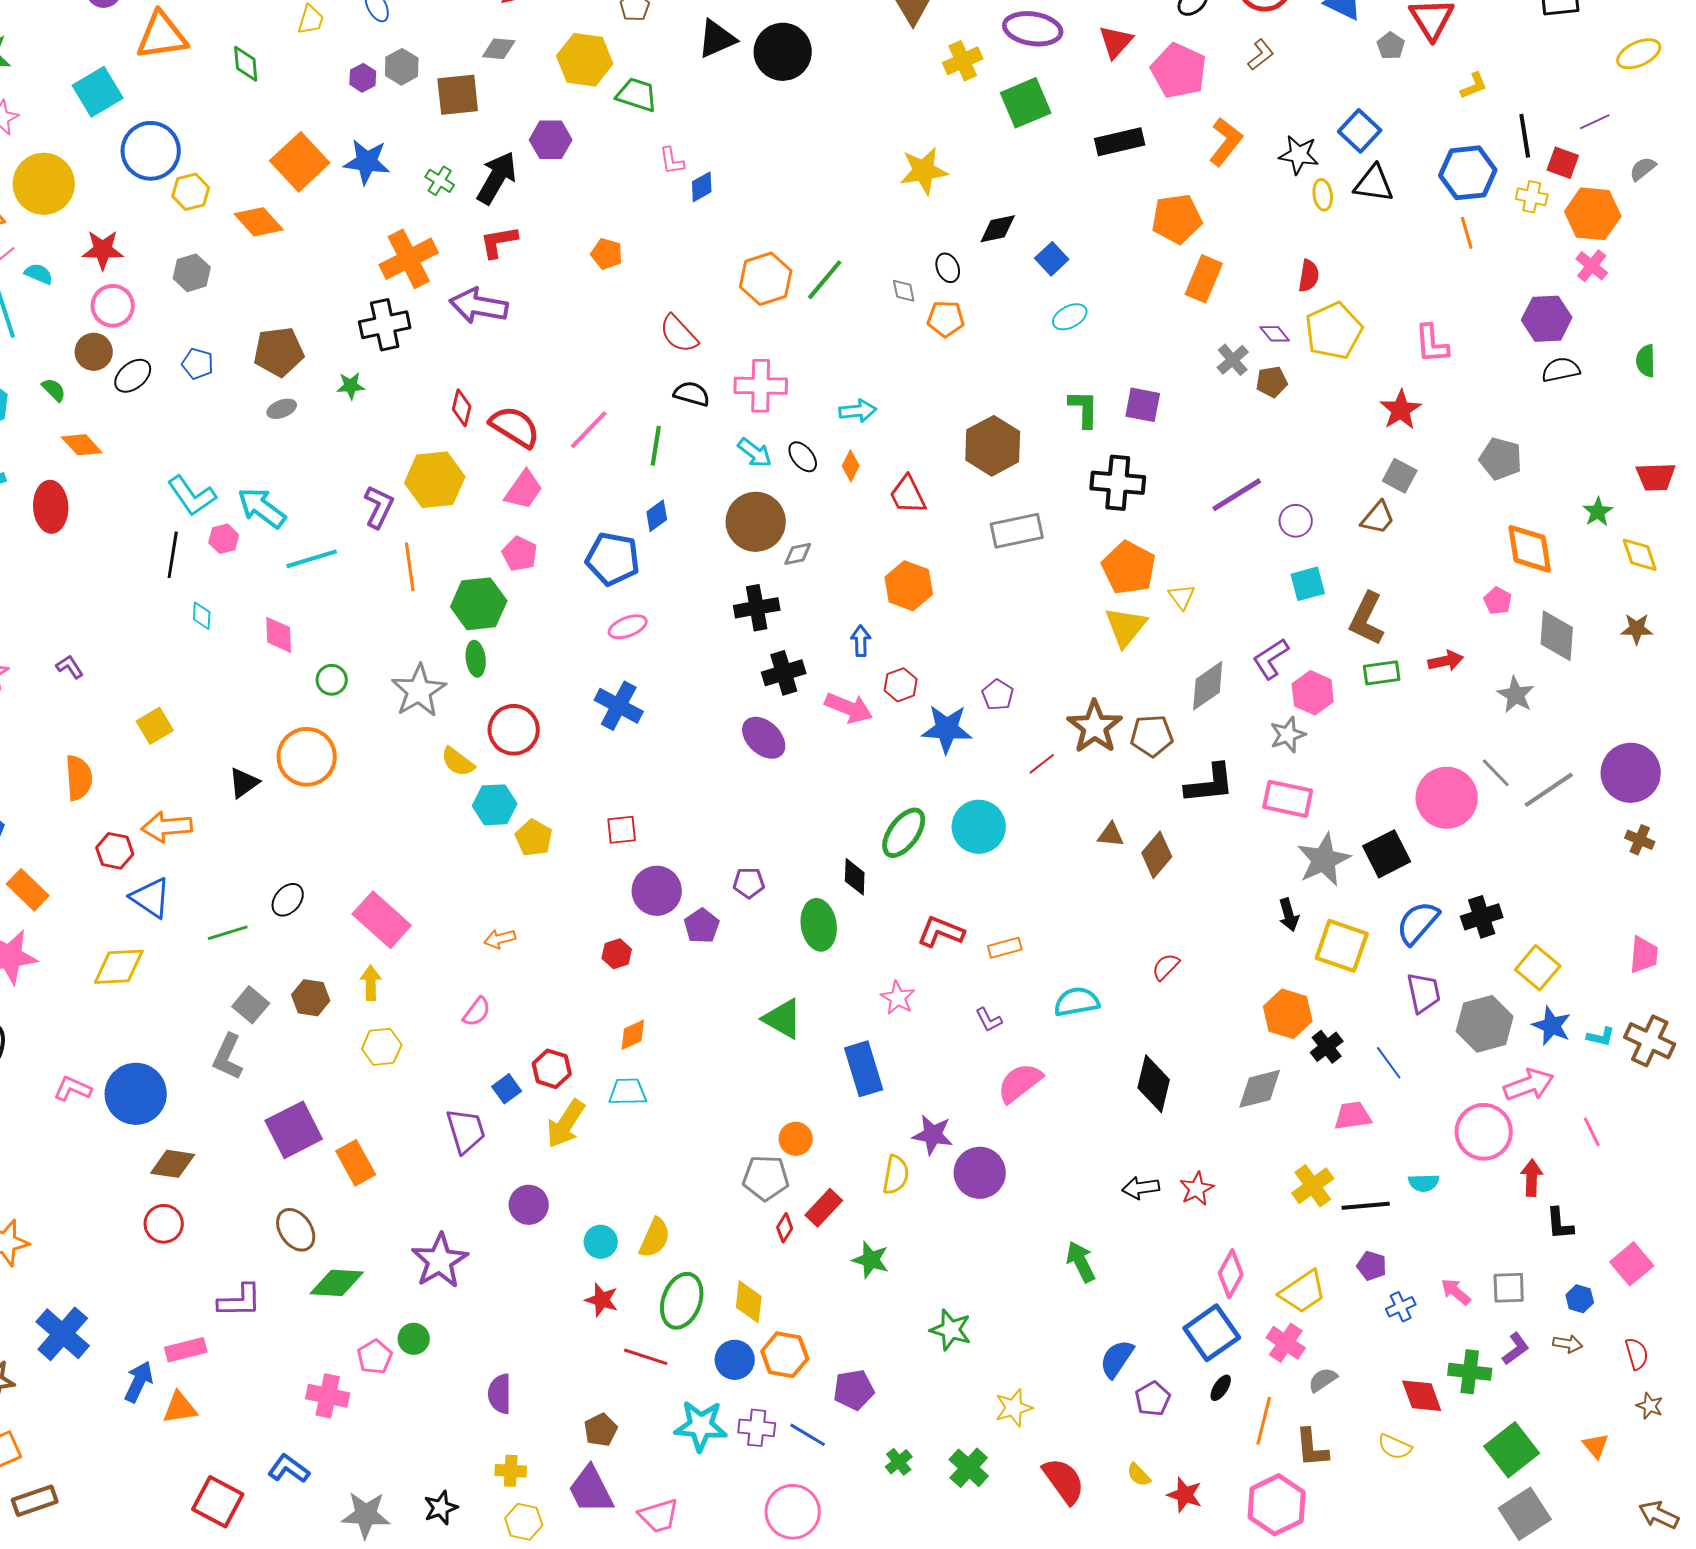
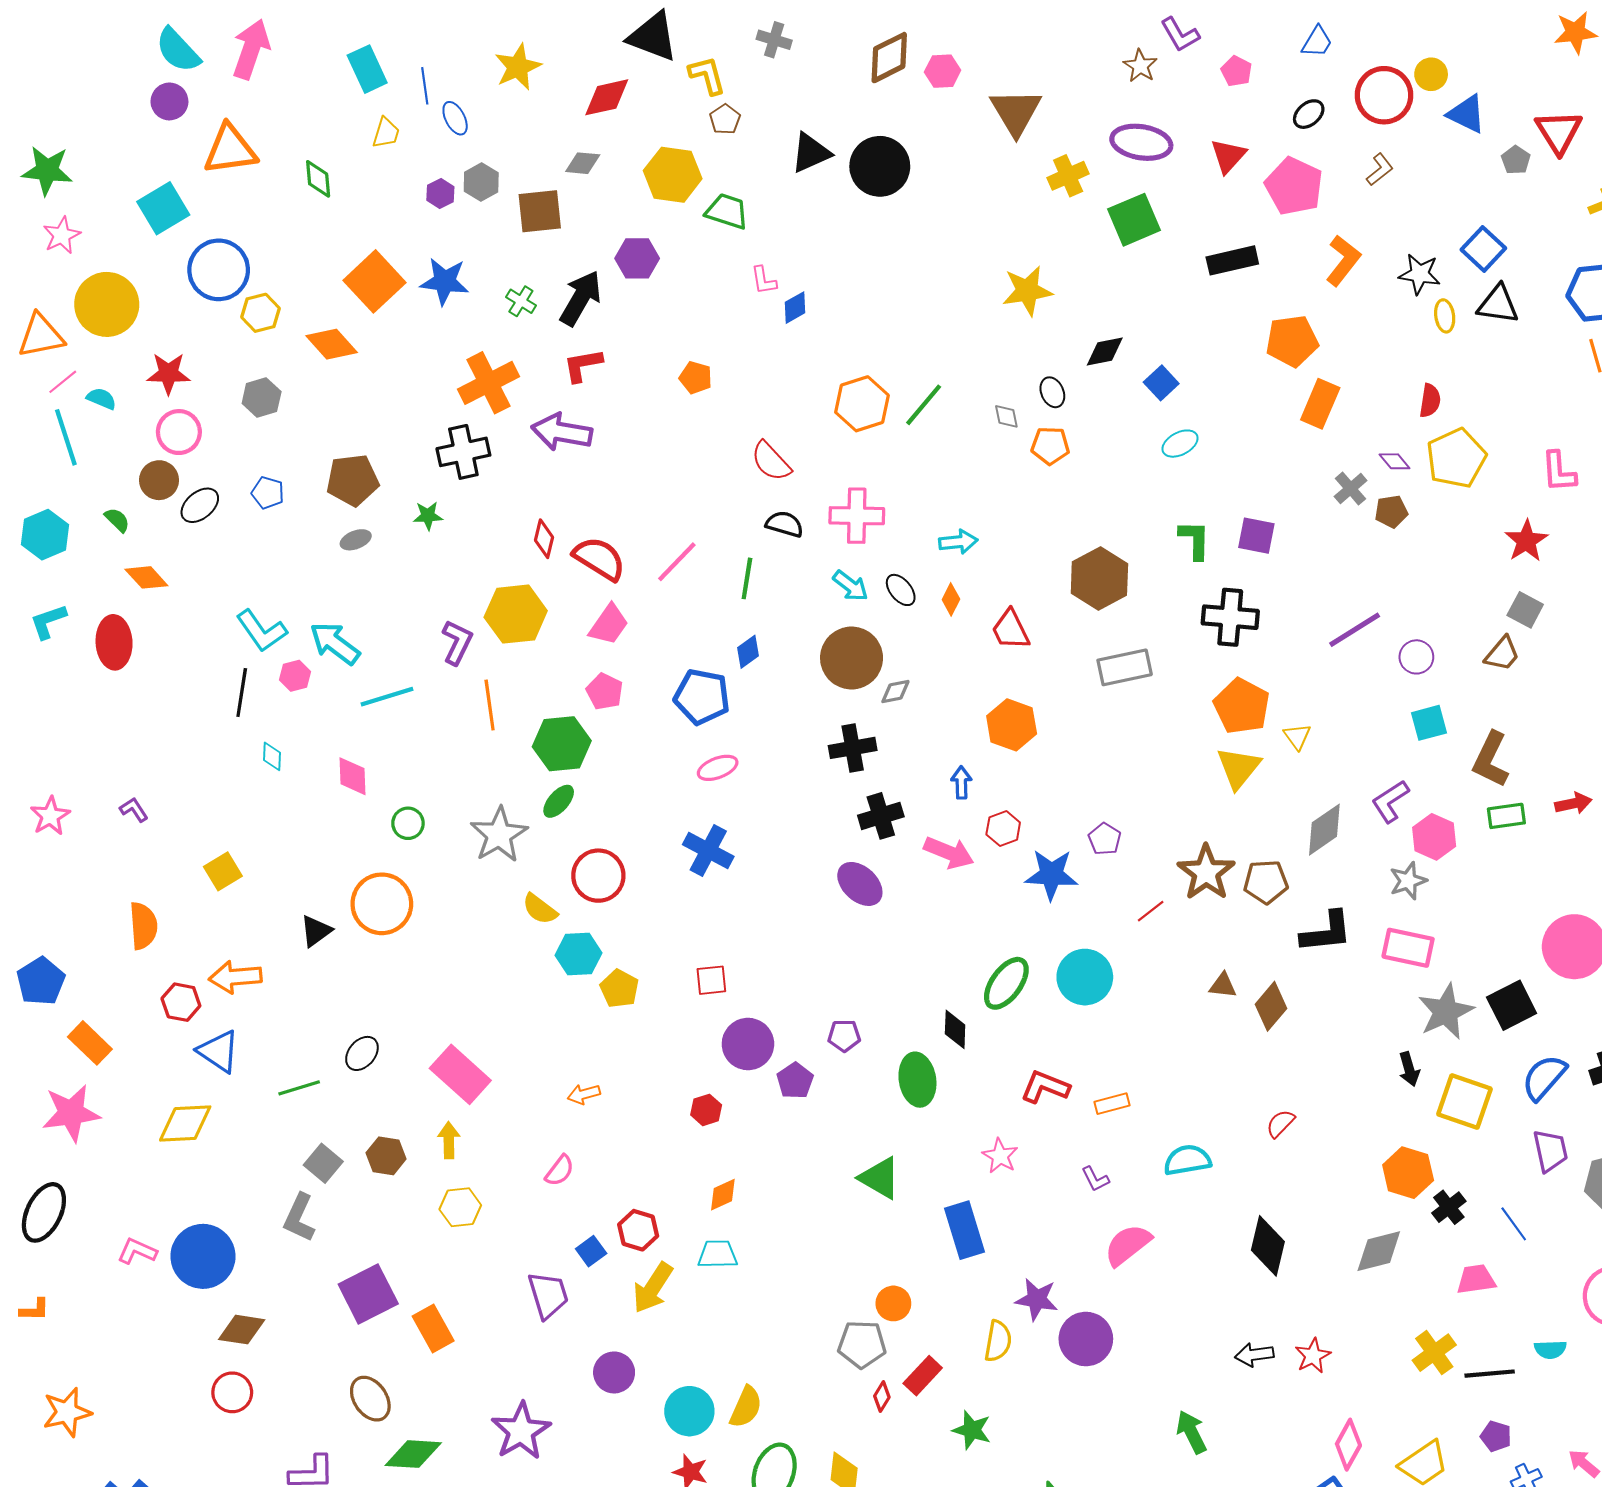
green ellipse: (476, 659) -> (559, 801), turned 48
cyan circle: (601, 1242) -> (689, 1411), size x1.4

